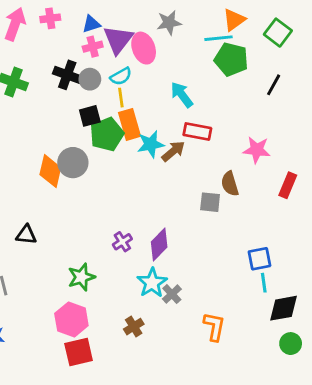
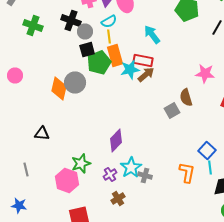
gray circle: (90, 79) -> (85, 32), moved
red rectangle: (197, 131) -> (143, 60), moved
gray square: (210, 202) -> (172, 110), turned -35
purple cross: (122, 242) -> (110, 174), moved
purple diamond: (159, 245) -> (116, 140), moved
blue square: (259, 259) -> (207, 150), turned -36
gray cross: (172, 294) -> (145, 176), turned -32
pink hexagon: (71, 319) -> (67, 180), moved
orange L-shape: (214, 327) -> (187, 172), moved

